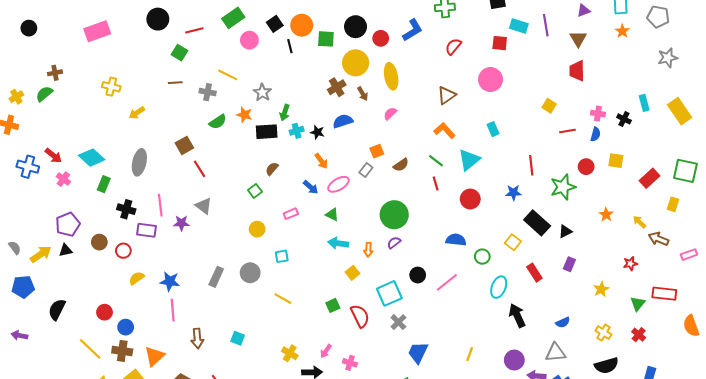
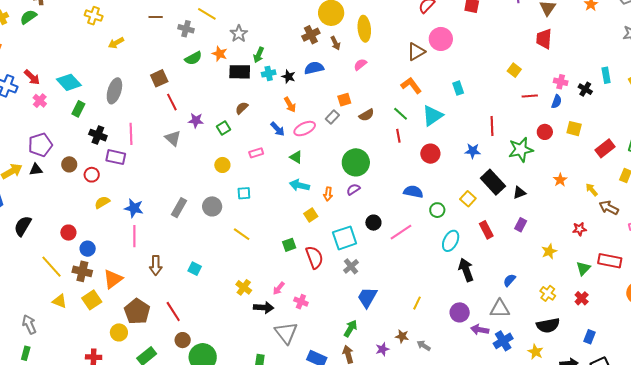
pink circle: (490, 80) -> (441, 39), moved
purple star: (181, 223) -> (196, 120), moved
blue semicircle: (563, 322) -> (509, 280), turned 152

